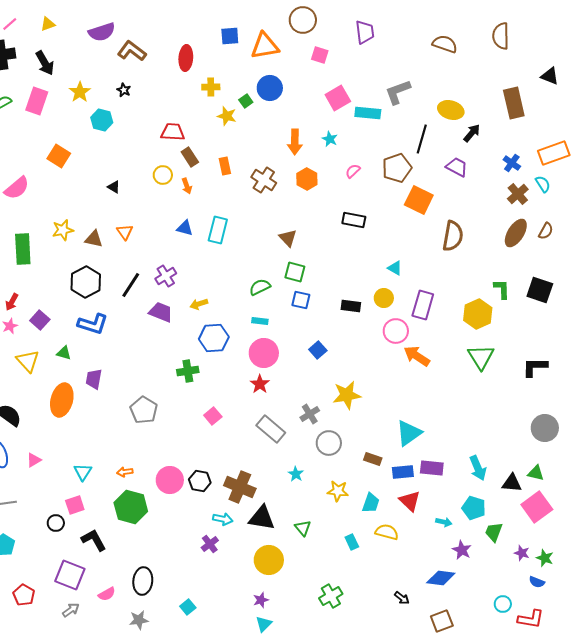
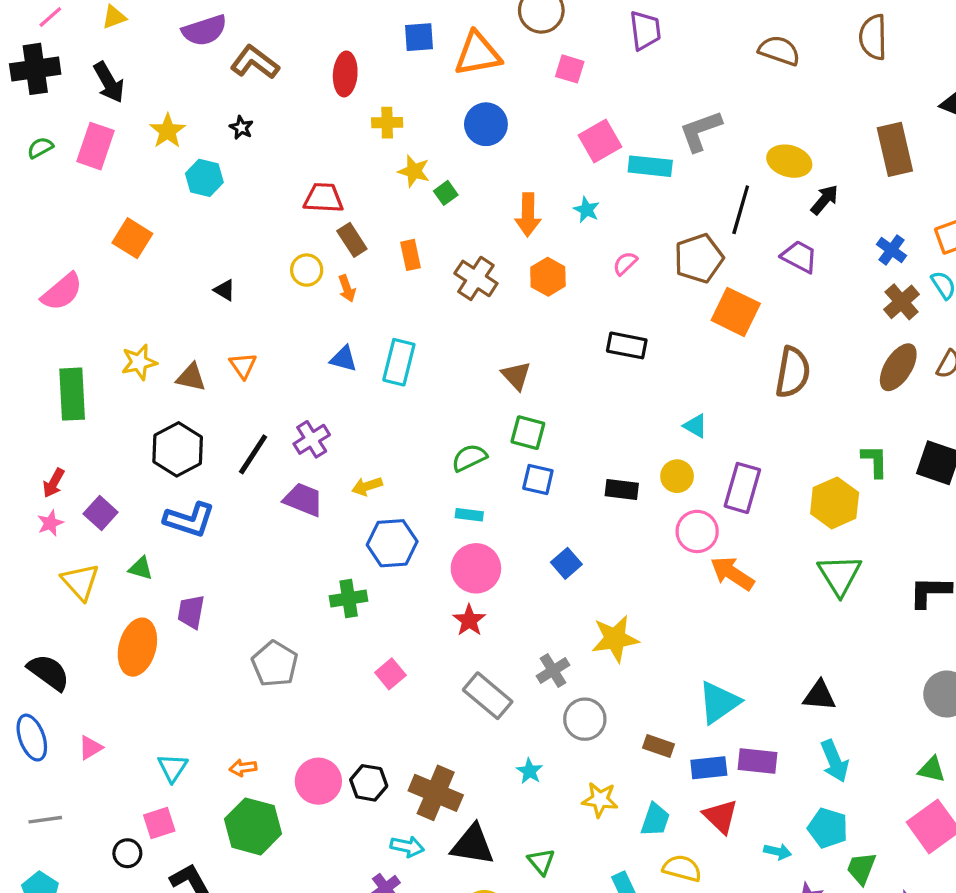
green square: (246, 101) -> (446, 193), moved
black triangle: (512, 483) -> (819, 696), moved

